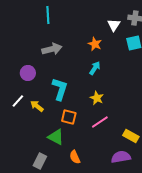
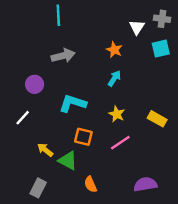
cyan L-shape: (60, 89) -> (73, 103), turned -90
yellow arrow: (37, 106) -> (45, 150), moved
yellow rectangle: (131, 136) -> (157, 119), moved
gray rectangle: (40, 161) -> (38, 188), moved

